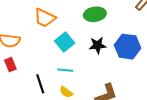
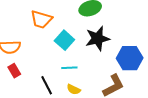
black star: (98, 45) -> (98, 38), size x1.4
blue hexagon: (128, 47) -> (130, 58), moved

